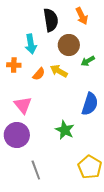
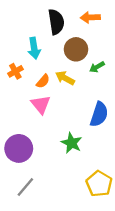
orange arrow: (82, 16) -> (90, 17), turned 114
orange cross: (14, 65) -> (15, 71), turned -32
pink triangle: (23, 105) -> (41, 104), moved
gray line: (36, 170) -> (25, 187), moved, turned 60

